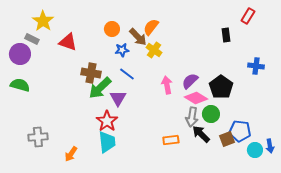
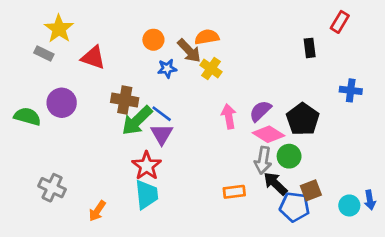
orange semicircle: (151, 27) -> (207, 37), turned 42
purple circle: (20, 54) -> (62, 103), moved
blue line: (127, 74) -> (162, 114), moved
blue pentagon: (240, 131) -> (295, 207), moved
gray cross: (38, 137) -> (52, 188), turned 30

